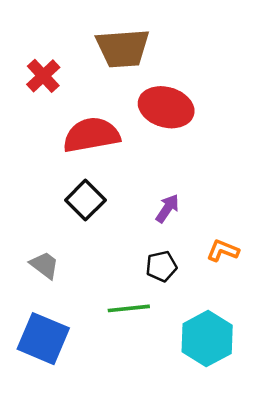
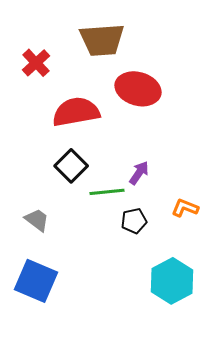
green line: (129, 308) -> (107, 192), moved

